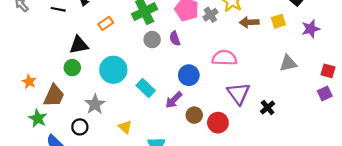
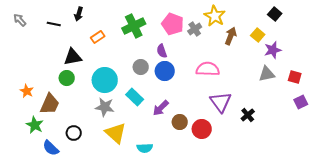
yellow square: (278, 21) -> (258, 35), turned -32
brown arrow: (249, 22) -> (231, 36), turned 114
purple star: (311, 29) -> (273, 50), moved
gray circle: (152, 40) -> (141, 67), moved
red square: (328, 71) -> (295, 77), moved
blue circle: (189, 75) -> (165, 71), moved
gray star: (95, 104) -> (105, 107), moved, turned -30
yellow triangle: (125, 127) -> (116, 133), size x1.6

